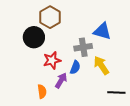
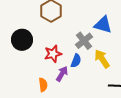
black circle: (34, 37) -> (22, 40), moved
gray cross: (83, 47) -> (84, 41), turned -30

